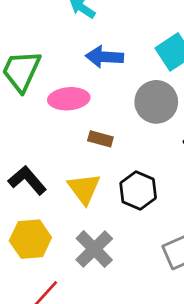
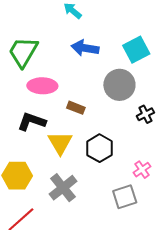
pink ellipse: (69, 99) -> (42, 86), moved
black L-shape: (27, 180) -> (32, 122), moved, turned -36

